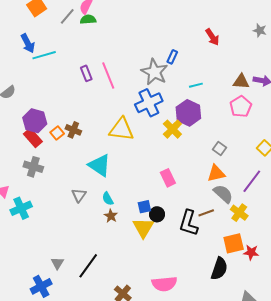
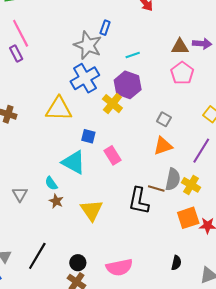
pink line: (108, 76) -> (21, 33), moved
cyan triangle: (99, 165) -> (74, 162), moved
gray semicircle: (223, 194) -> (173, 179), moved, turned 65
gray triangle: (79, 195) -> (20, 194), moved
blue square: (144, 207) -> (88, 136), moved, turned 32
brown line: (206, 213) -> (156, 188), turned 42
black circle: (157, 214) -> (78, 263), moved
black semicircle: (219, 269) -> (176, 263), moved, size x0.6

